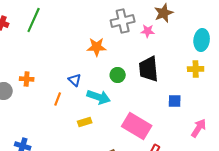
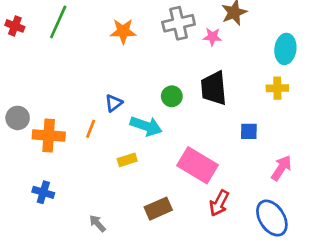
orange star: (97, 47) -> (123, 31), moved
orange cross: (27, 79) -> (49, 136), moved, size x1.6
blue triangle: (75, 80) -> (114, 103), turned 40

